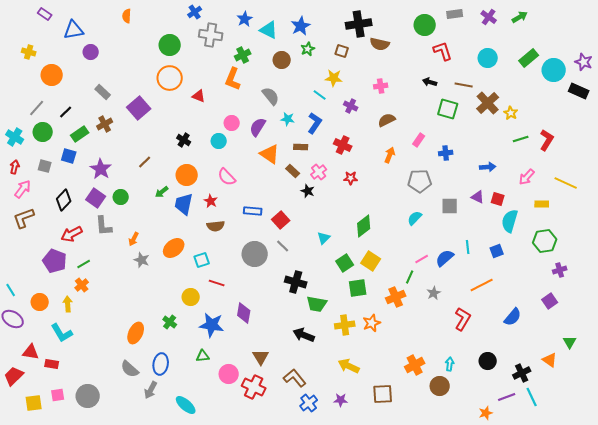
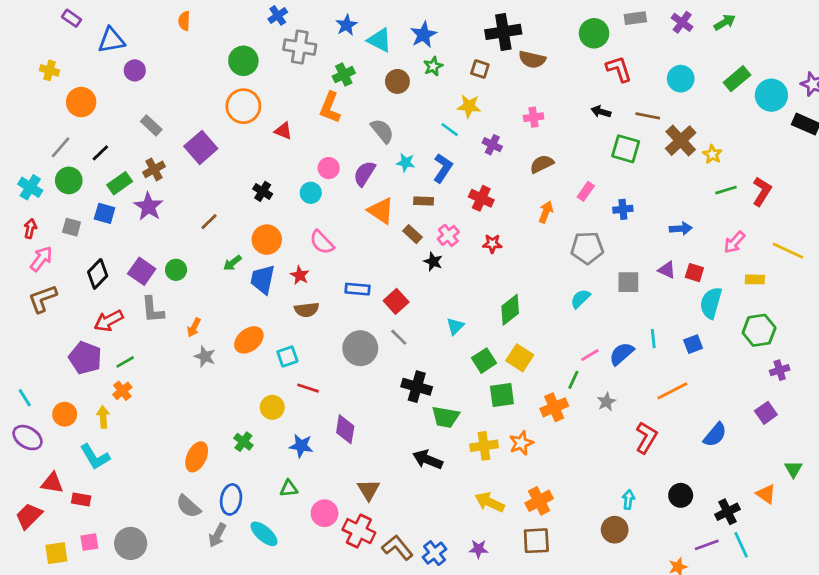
purple star: (101, 169) -> (149, 207), moved
blue star: (212, 325) -> (301, 446), size x0.7
orange cross: (415, 365) -> (539, 501), moved
brown L-shape: (295, 378) -> (397, 548), moved
cyan ellipse: (186, 405) -> (264, 534), moved

